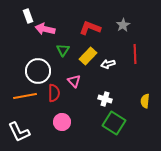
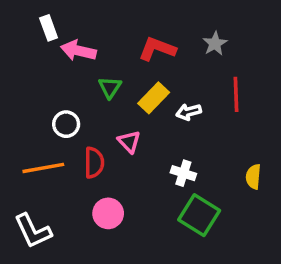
white circle: (38, 71) -> (66, 124), size x0.6

